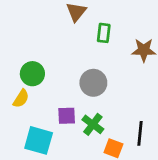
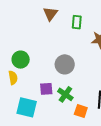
green rectangle: (104, 33) -> (77, 22), moved
yellow semicircle: (21, 99) -> (13, 78), turned -40

